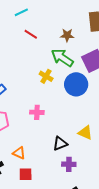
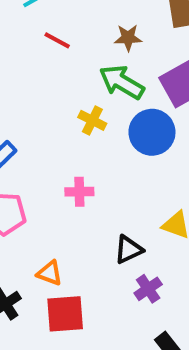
purple cross: (69, 164) -> (148, 289), turned -32
red square: (26, 174) -> (65, 314), size x1.5

